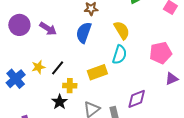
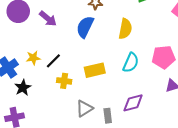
yellow semicircle: (122, 30) -> (125, 29), turned 36
cyan semicircle: (120, 55) -> (131, 63), moved
black star: (60, 102) -> (23, 88), moved

